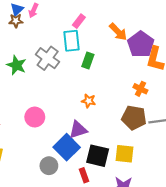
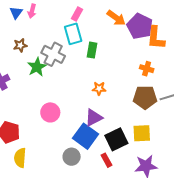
brown star: (16, 21) -> (20, 45), moved
green star: (17, 65) -> (37, 67), moved, turned 30
black square: (98, 156) -> (116, 139), turned -30

